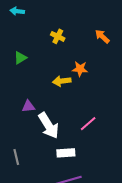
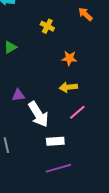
orange arrow: (102, 36) -> (85, 14), moved
yellow arrow: (62, 81) -> (68, 87), moved

